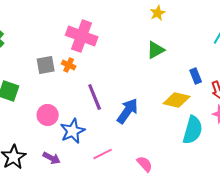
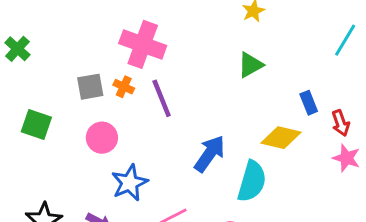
purple line: (95, 97) -> (162, 98), moved
pink circle: (48, 115) -> (102, 138), moved
cyan semicircle: (193, 130) -> (252, 181), moved

